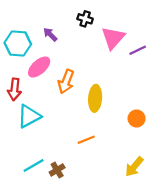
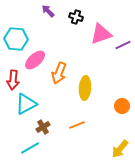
purple arrow: (50, 35) -> (48, 11), moved
pink triangle: (113, 38) -> (101, 34), turned 30
brown cross: (57, 170) -> (43, 127), moved

